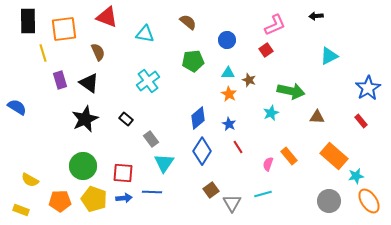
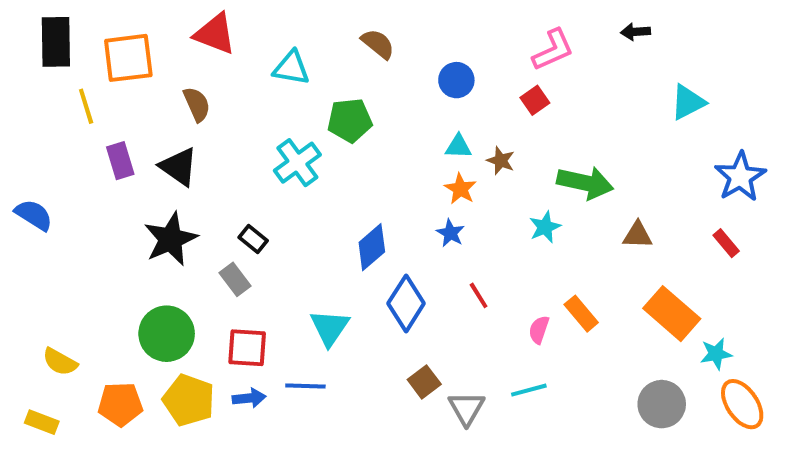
cyan triangle: (329, 56) -> (688, 102), moved
green pentagon: (193, 61) -> (350, 120), moved
blue diamond: (198, 118) -> (372, 247), moved
blue star: (229, 124) -> (450, 233), moved
gray rectangle: (151, 139) -> (235, 279), moved

